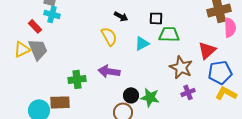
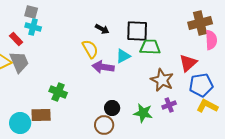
black square: (156, 18) -> (137, 31), size x1.6
purple arrow: (109, 71) -> (103, 67), moved
green cross: (77, 79) -> (58, 92), turned 30
green star: (150, 97) -> (143, 113), moved

